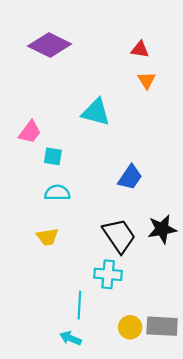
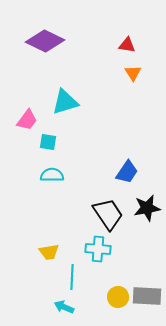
cyan triangle: (96, 112) -> (65, 102), moved, turned -32
blue trapezoid: (130, 177) -> (127, 172), moved
yellow trapezoid: (47, 237) -> (49, 252), moved

